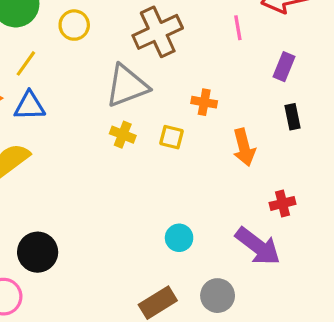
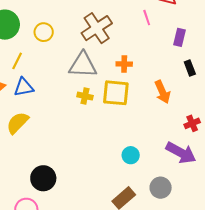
gray triangle: (127, 86) -> (83, 65), turned 32
orange cross: (204, 102) -> (124, 64), moved
yellow square: (172, 137) -> (116, 93), size x1.8

